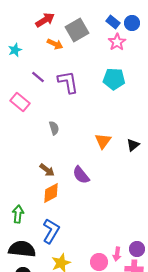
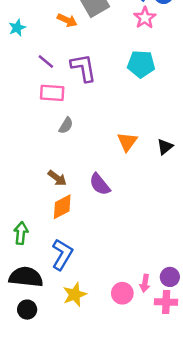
pink rectangle: (20, 102) -> (52, 93), moved, turned -36
gray semicircle: (54, 128) -> (66, 125), turned 48

